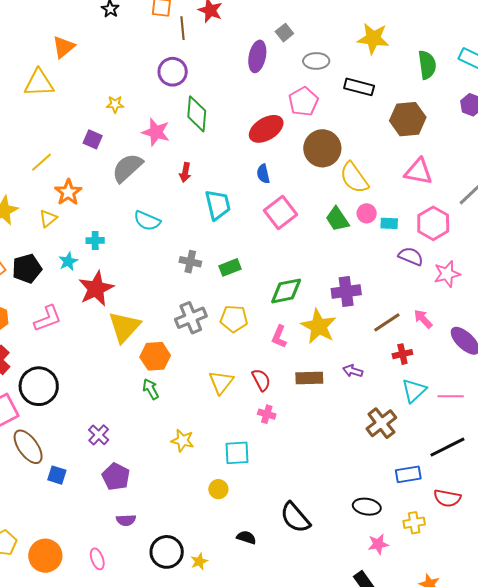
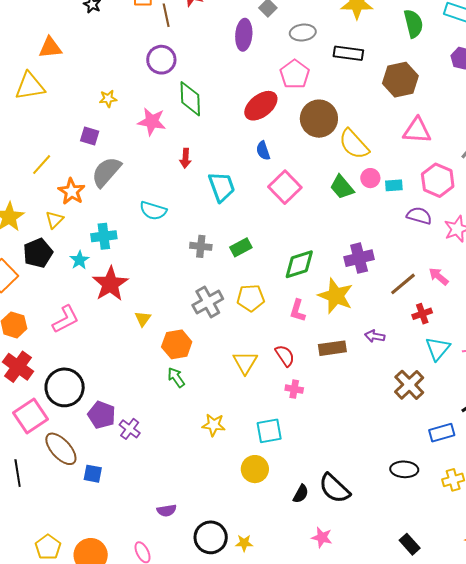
orange triangle: (64, 47) -> (50, 48), turned 40
gray semicircle: (127, 168) -> (106, 172), moved
cyan cross: (95, 241) -> (104, 236), size x1.4
black pentagon: (27, 269) -> (38, 253), moved
yellow triangle: (124, 327) -> (143, 319), size x0.5
purple pentagon: (116, 477) -> (102, 415), moved
yellow circle: (218, 489) -> (255, 469), size x1.4
black semicircle: (246, 537) -> (301, 494), moved, turned 108
pink star: (378, 544) -> (322, 537), moved, turned 30
yellow star: (199, 561) -> (244, 543), turned 30

